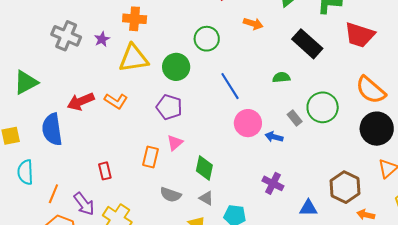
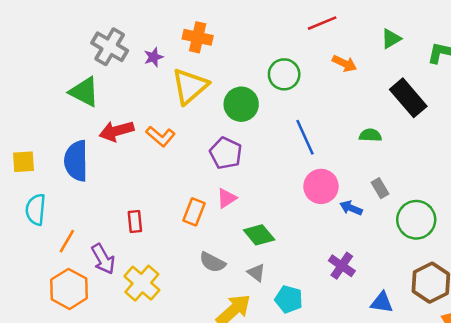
yellow triangle: (134, 58) -> (190, 86), turned -40
green triangle: (26, 82) -> (84, 92), moved, turned 48
green circle: (323, 107) -> (416, 220), moved
green diamond: (204, 168) -> (259, 235), turned -60

